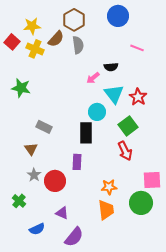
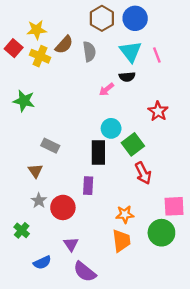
brown hexagon: (74, 20) -> (102, 18), moved
pink line: (137, 48) -> (157, 55), turned 48
cyan triangle: (114, 94) -> (131, 52), moved
green square: (128, 126) -> (133, 144), moved
purple triangle: (62, 213) -> (71, 244), turned 32
purple semicircle: (74, 237) -> (85, 272), turned 90

